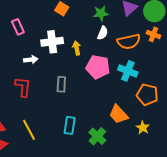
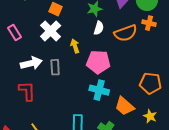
white cross: (52, 42) -> (51, 31), moved, turned -30
white arrow: (31, 60) -> (31, 63), size x1.5
cyan cross: (128, 71) -> (99, 90), moved
gray rectangle: (61, 84) -> (55, 67), moved

